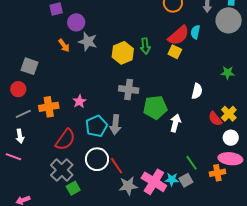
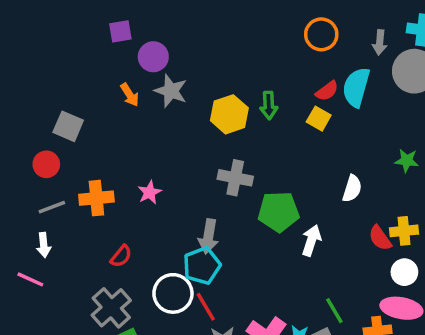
cyan semicircle: (195, 32) -> (356, 87), size x1.6
red semicircle: (179, 35) -> (327, 91), size x0.6
yellow cross: (229, 114) -> (404, 231), turned 35
cyan pentagon: (96, 126) -> (202, 266), moved
red semicircle: (65, 140) -> (121, 256), size x0.6

